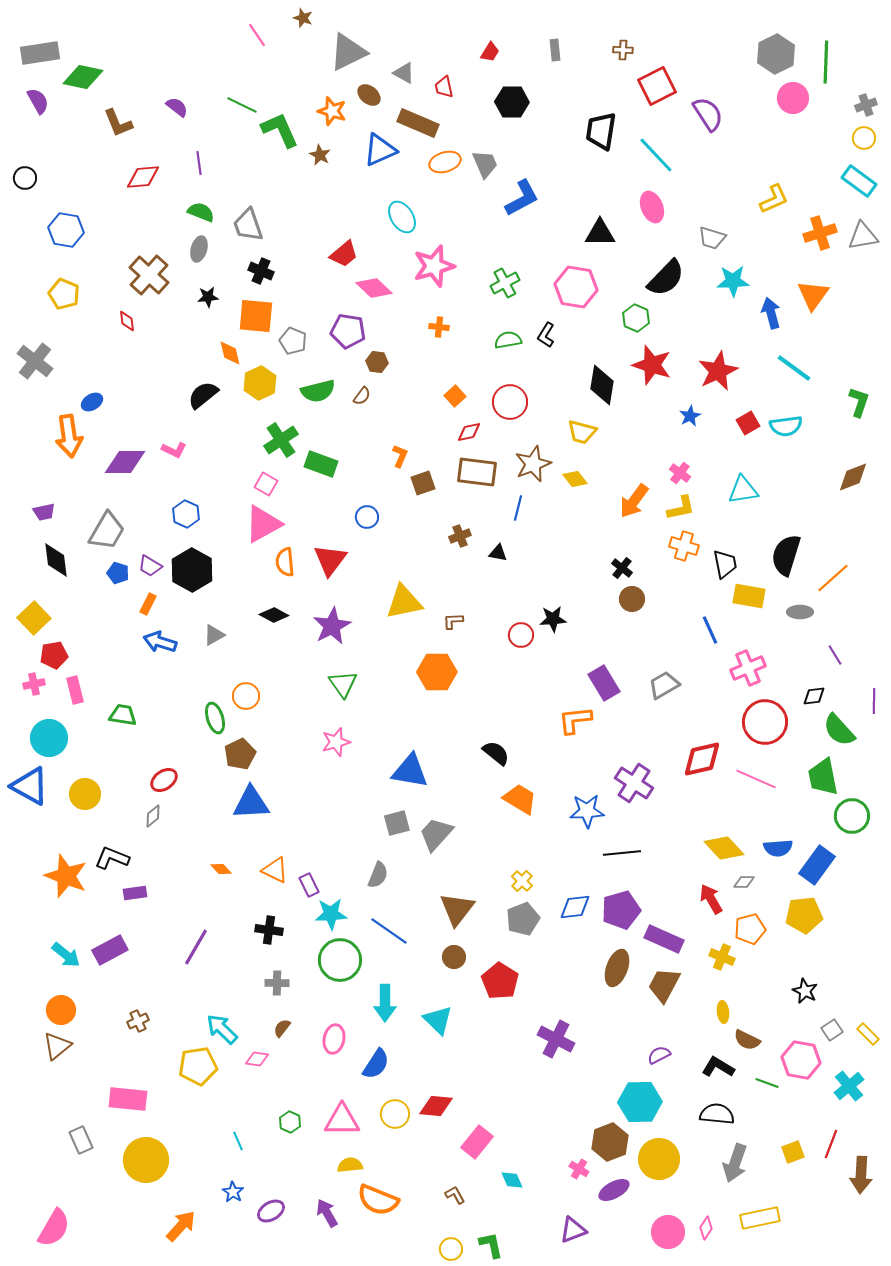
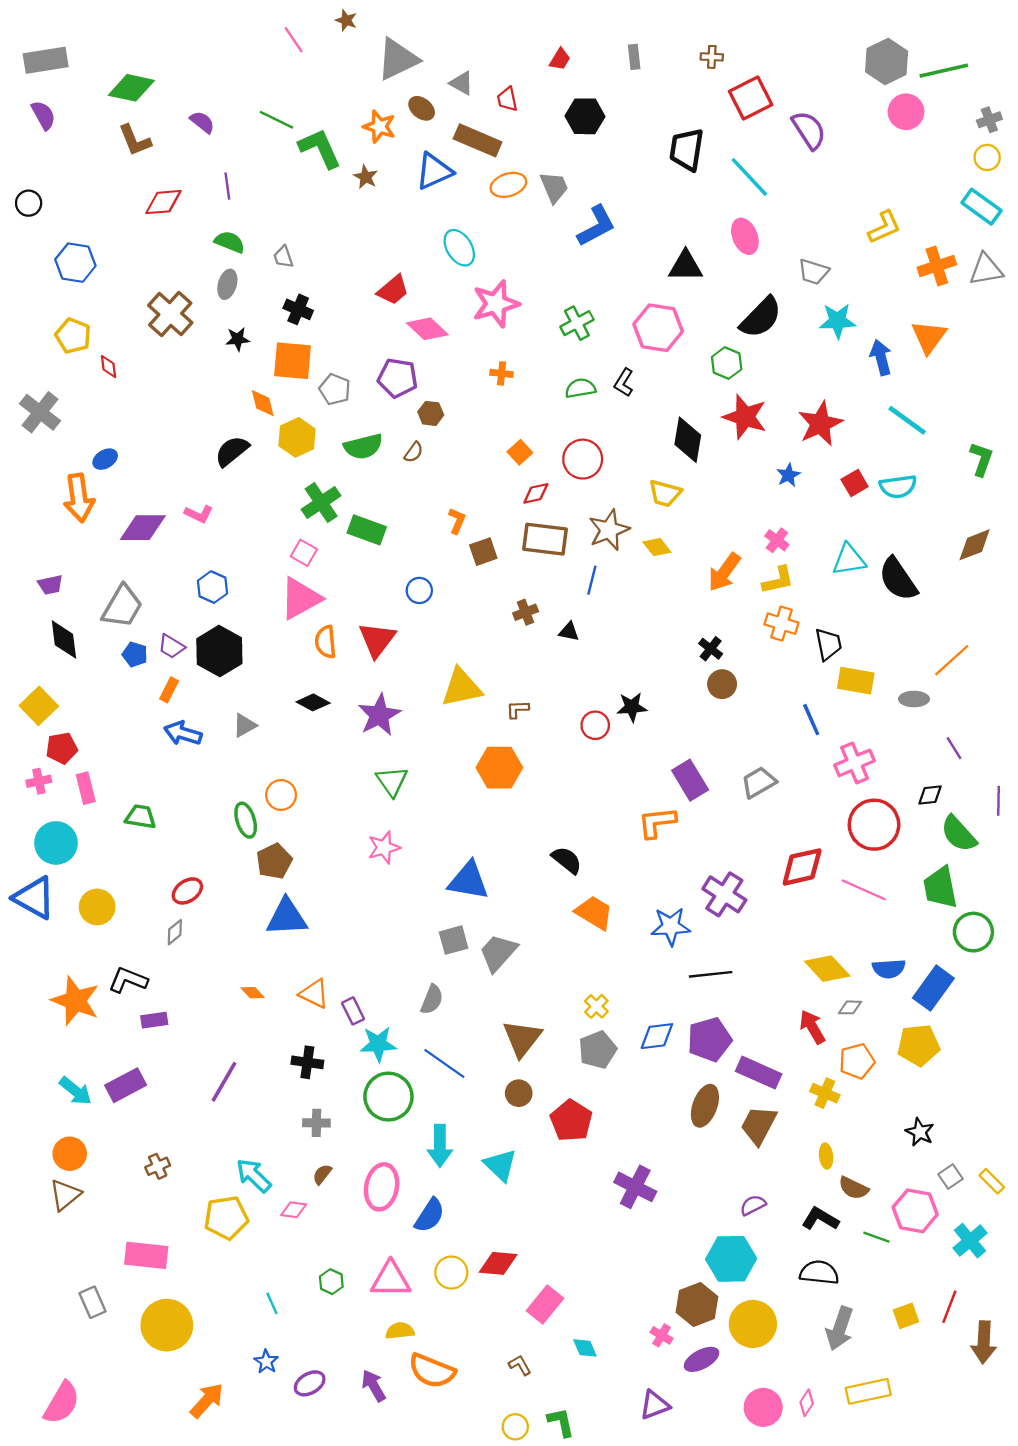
green line: (826, 62) -> (944, 71), turned 75
green diamond: (83, 77) -> (131, 88), moved
gray trapezoid: (248, 225) -> (283, 257), size x0.6
red diamond: (127, 321) -> (109, 367), moved
black semicircle: (786, 555) -> (898, 579), moved, turned -51
pink ellipse: (334, 1039) -> (382, 1187), size x1.4

